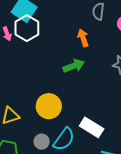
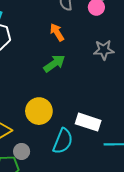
gray circle: (42, 142) -> (22, 151), moved

